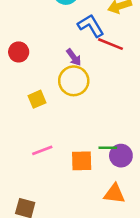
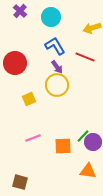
blue L-shape: (91, 26) -> (55, 46), moved
red circle: (19, 52) -> (15, 63), size x1.5
green line: (108, 148) -> (83, 136), turned -48

